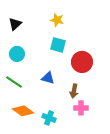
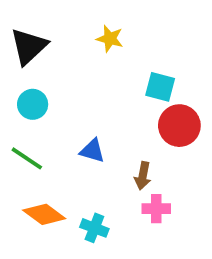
black triangle: (15, 24) -> (29, 46), size x1.5
cyan square: (58, 45) -> (160, 87), moved
red circle: (82, 62) -> (179, 126), moved

